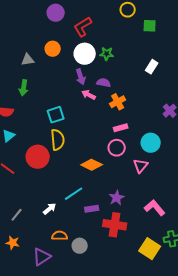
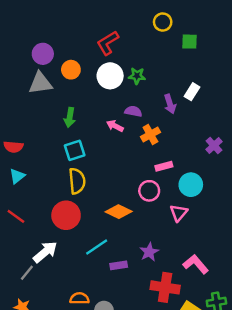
purple circle: (56, 13) -> (43, 54), moved
gray triangle: (28, 60) -> (40, 83), size x1.5
purple arrow: (81, 77) -> (170, 104), moved
green arrow: (24, 88) -> (70, 117), moved
pink rectangle: (121, 128) -> (164, 166), moved
red circle: (38, 157) -> (66, 215), moved
white arrow: (50, 209) -> (45, 252), moved, size x1.5
red cross: (115, 225) -> (165, 287), moved

